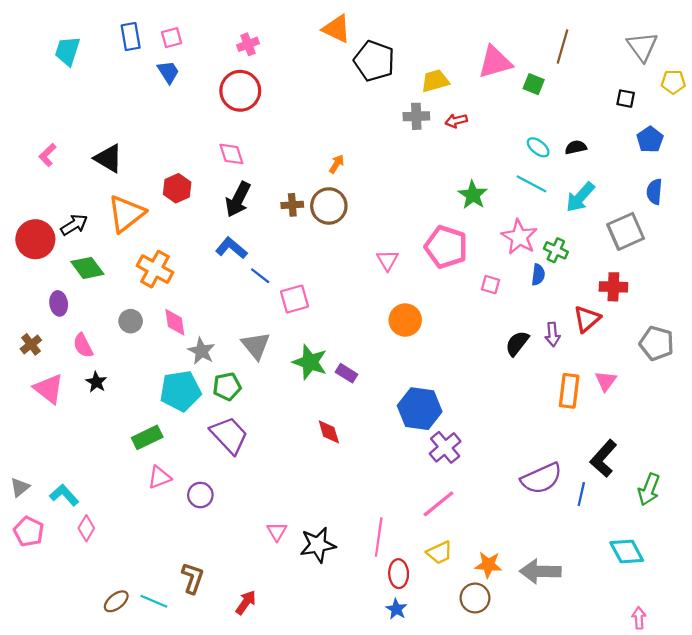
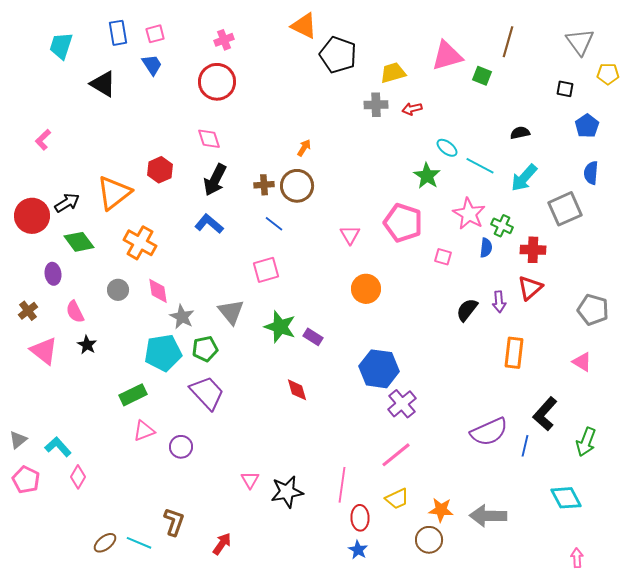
cyan ellipse: (538, 147) -> (447, 148), moved
black triangle: (108, 158) -> (103, 84), moved
blue line: (260, 276) -> (274, 224), moved
red cross: (613, 287) -> (533, 250), moved
pink triangle: (606, 381) -> (582, 362), moved, turned -35

